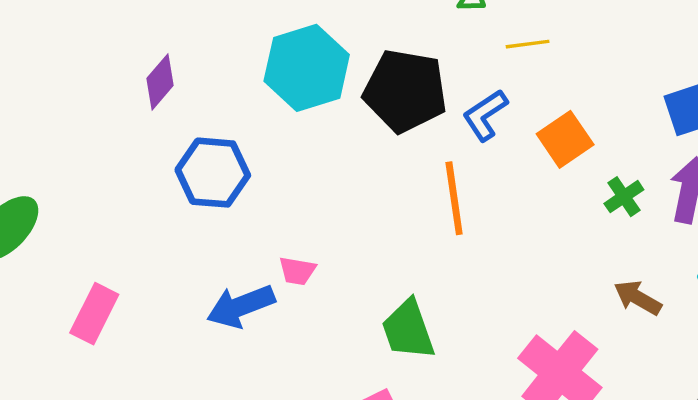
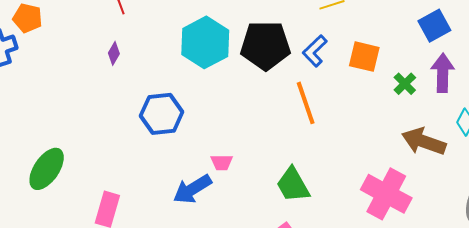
purple diamond: (160, 82) -> (114, 53), moved, size x0.7
orange square: (565, 139) -> (364, 57), turned -32
brown arrow: (638, 298) -> (424, 142), size x1.5

